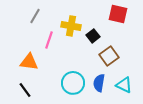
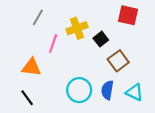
yellow cross: (71, 26) -> (77, 28), turned -30

